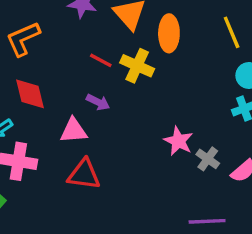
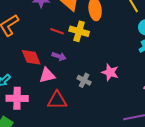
red diamond: (30, 94) -> (31, 57), moved
gray cross: (208, 159) -> (84, 80), moved

